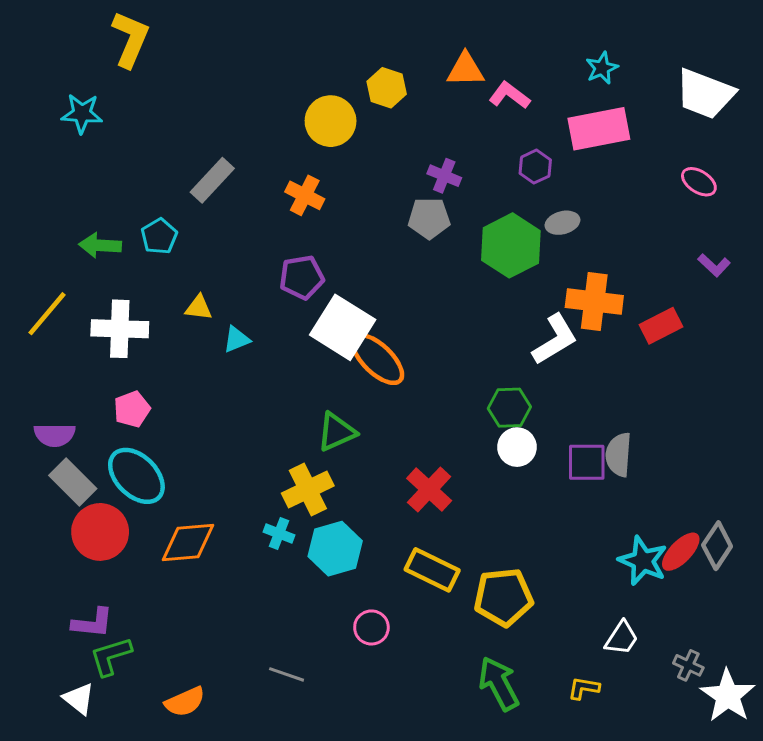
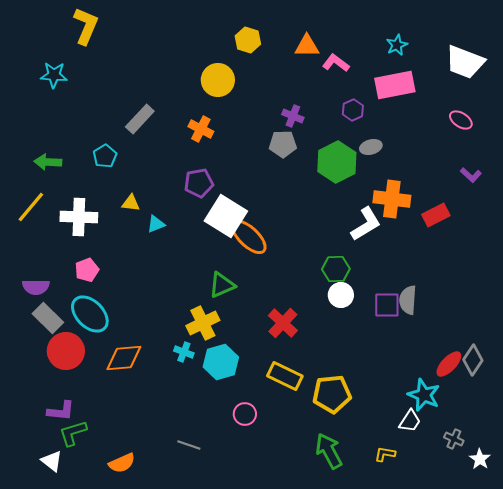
yellow hexagon: (387, 88) -> (248, 40), moved
green arrow: (100, 245) -> (48, 162), moved
cyan star: (643, 561) -> (424, 395), moved
white star: (728, 696) -> (480, 459), size x0.6

